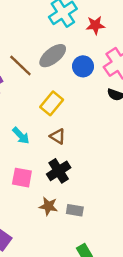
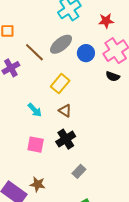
red star: (95, 25) -> (106, 21), moved
brown star: (48, 206) -> (38, 184), moved
gray rectangle: (75, 210) -> (79, 171), turned -56

